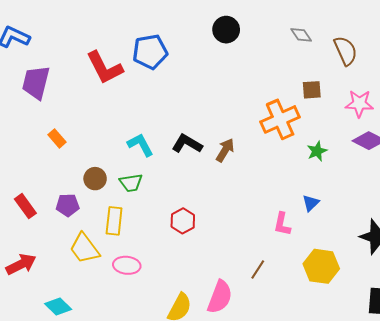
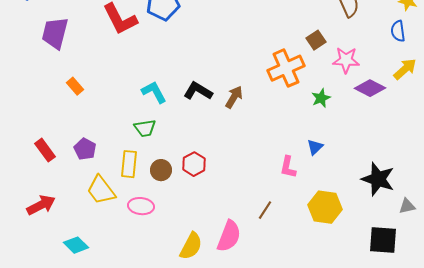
brown square: (312, 90) -> (316, 40), turned -30
pink star: (359, 104) -> (346, 60), moved
brown circle: (95, 179) -> (161, 170), moved
purple pentagon: (68, 205) -> (85, 149), turned 30

